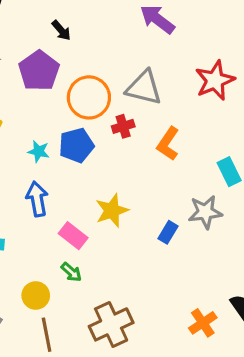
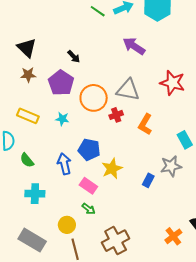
red star: (215, 80) -> (172, 83), turned -30
blue pentagon: (76, 145) -> (89, 150), moved, turned 30
cyan star: (39, 151) -> (62, 119), moved

